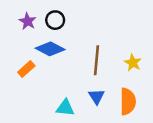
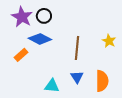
purple star: (28, 21) -> (22, 17), size x1.5
yellow star: (133, 63) -> (109, 41), moved

